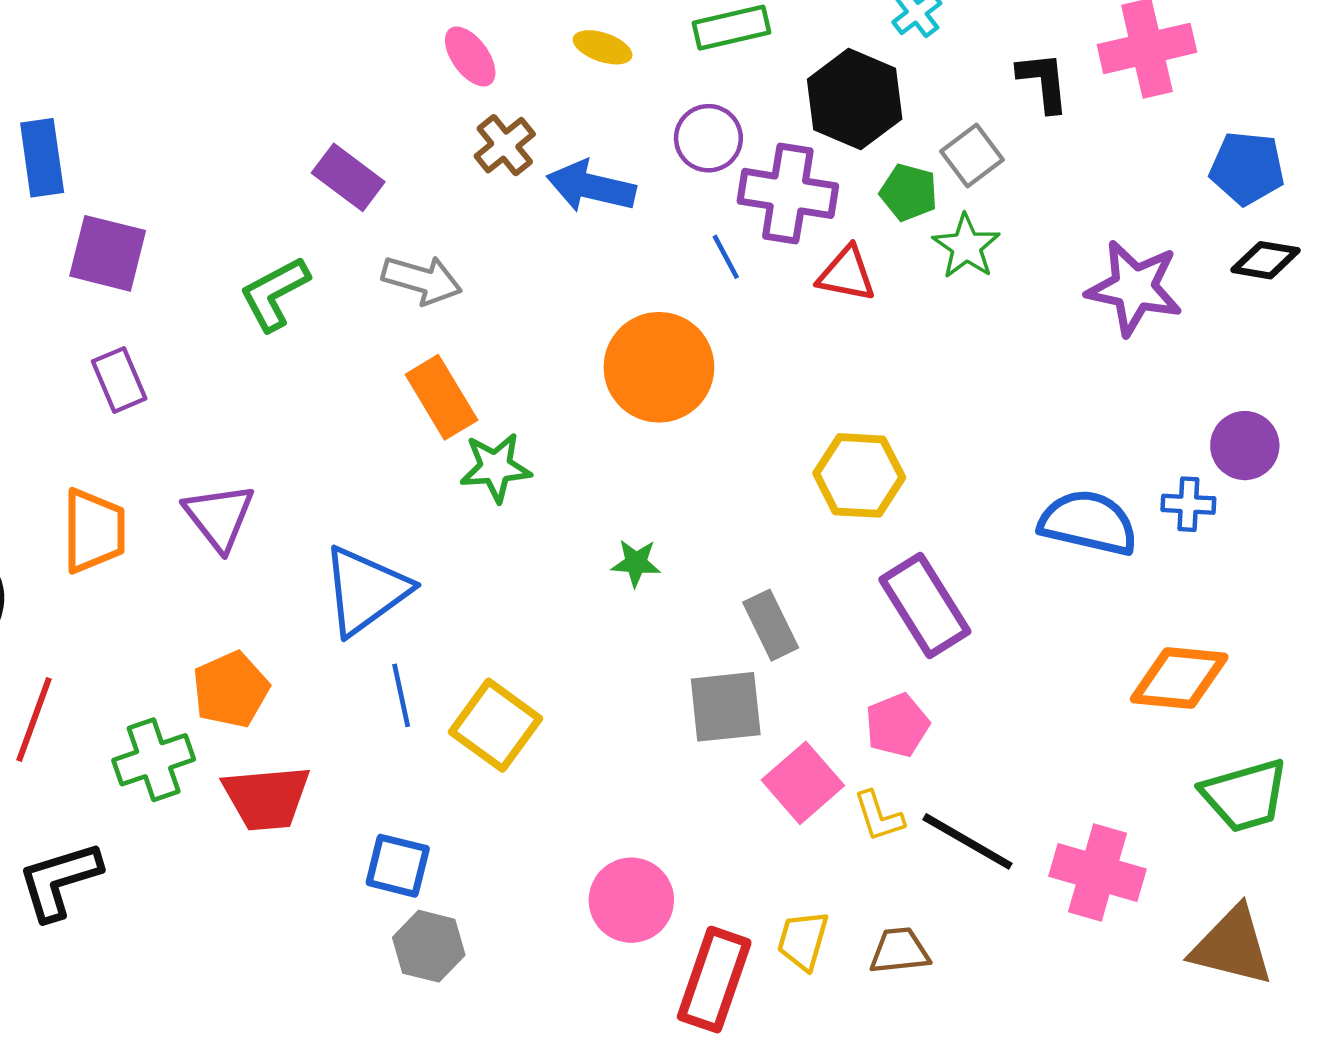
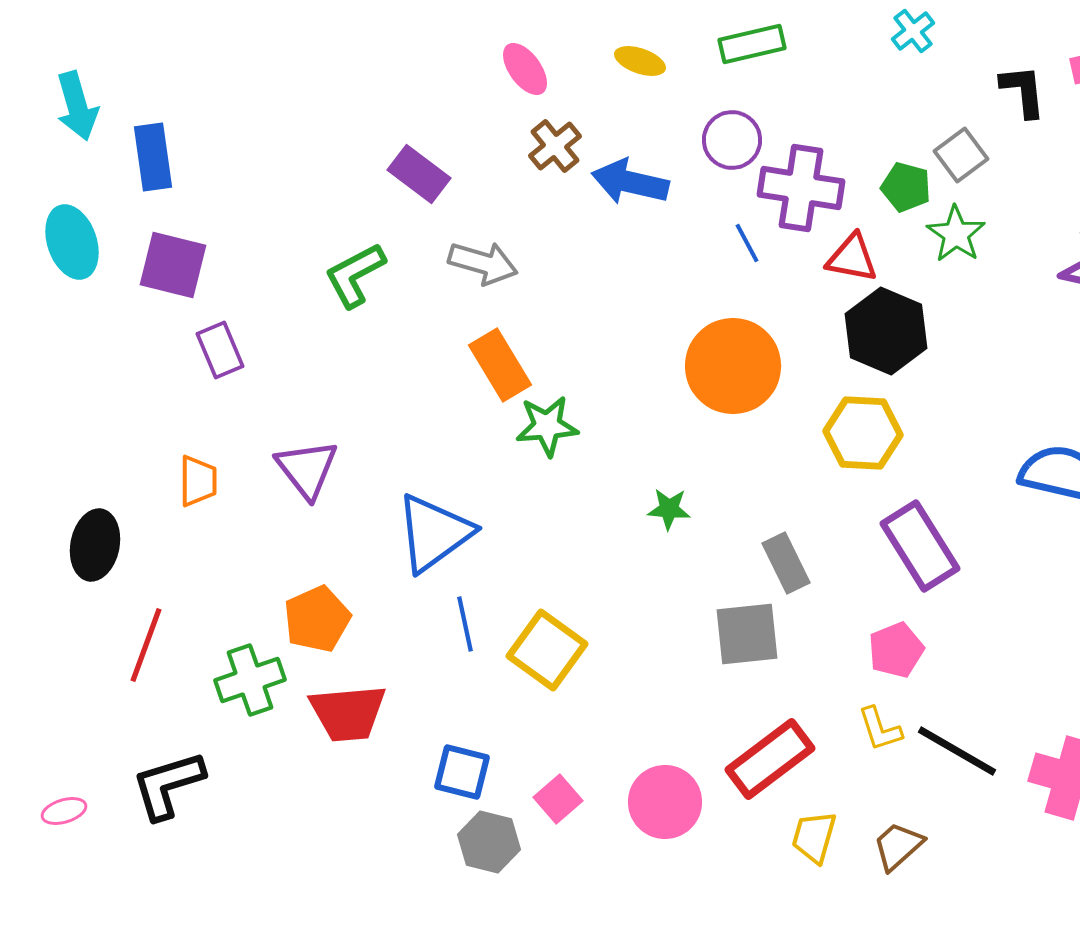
black hexagon: (855, 99) -> (886, 331), moved
purple square: (108, 253) -> (173, 265), moved
orange circle: (659, 367) -> (733, 366), moved
orange trapezoid: (94, 531) -> (198, 481), size x0.7
pink square: (803, 783) -> (558, 799), moved, size x0.7
brown trapezoid: (900, 951) -> (898, 846), turned -36
red rectangle: (714, 980) -> (770, 759), moved, turned 34

